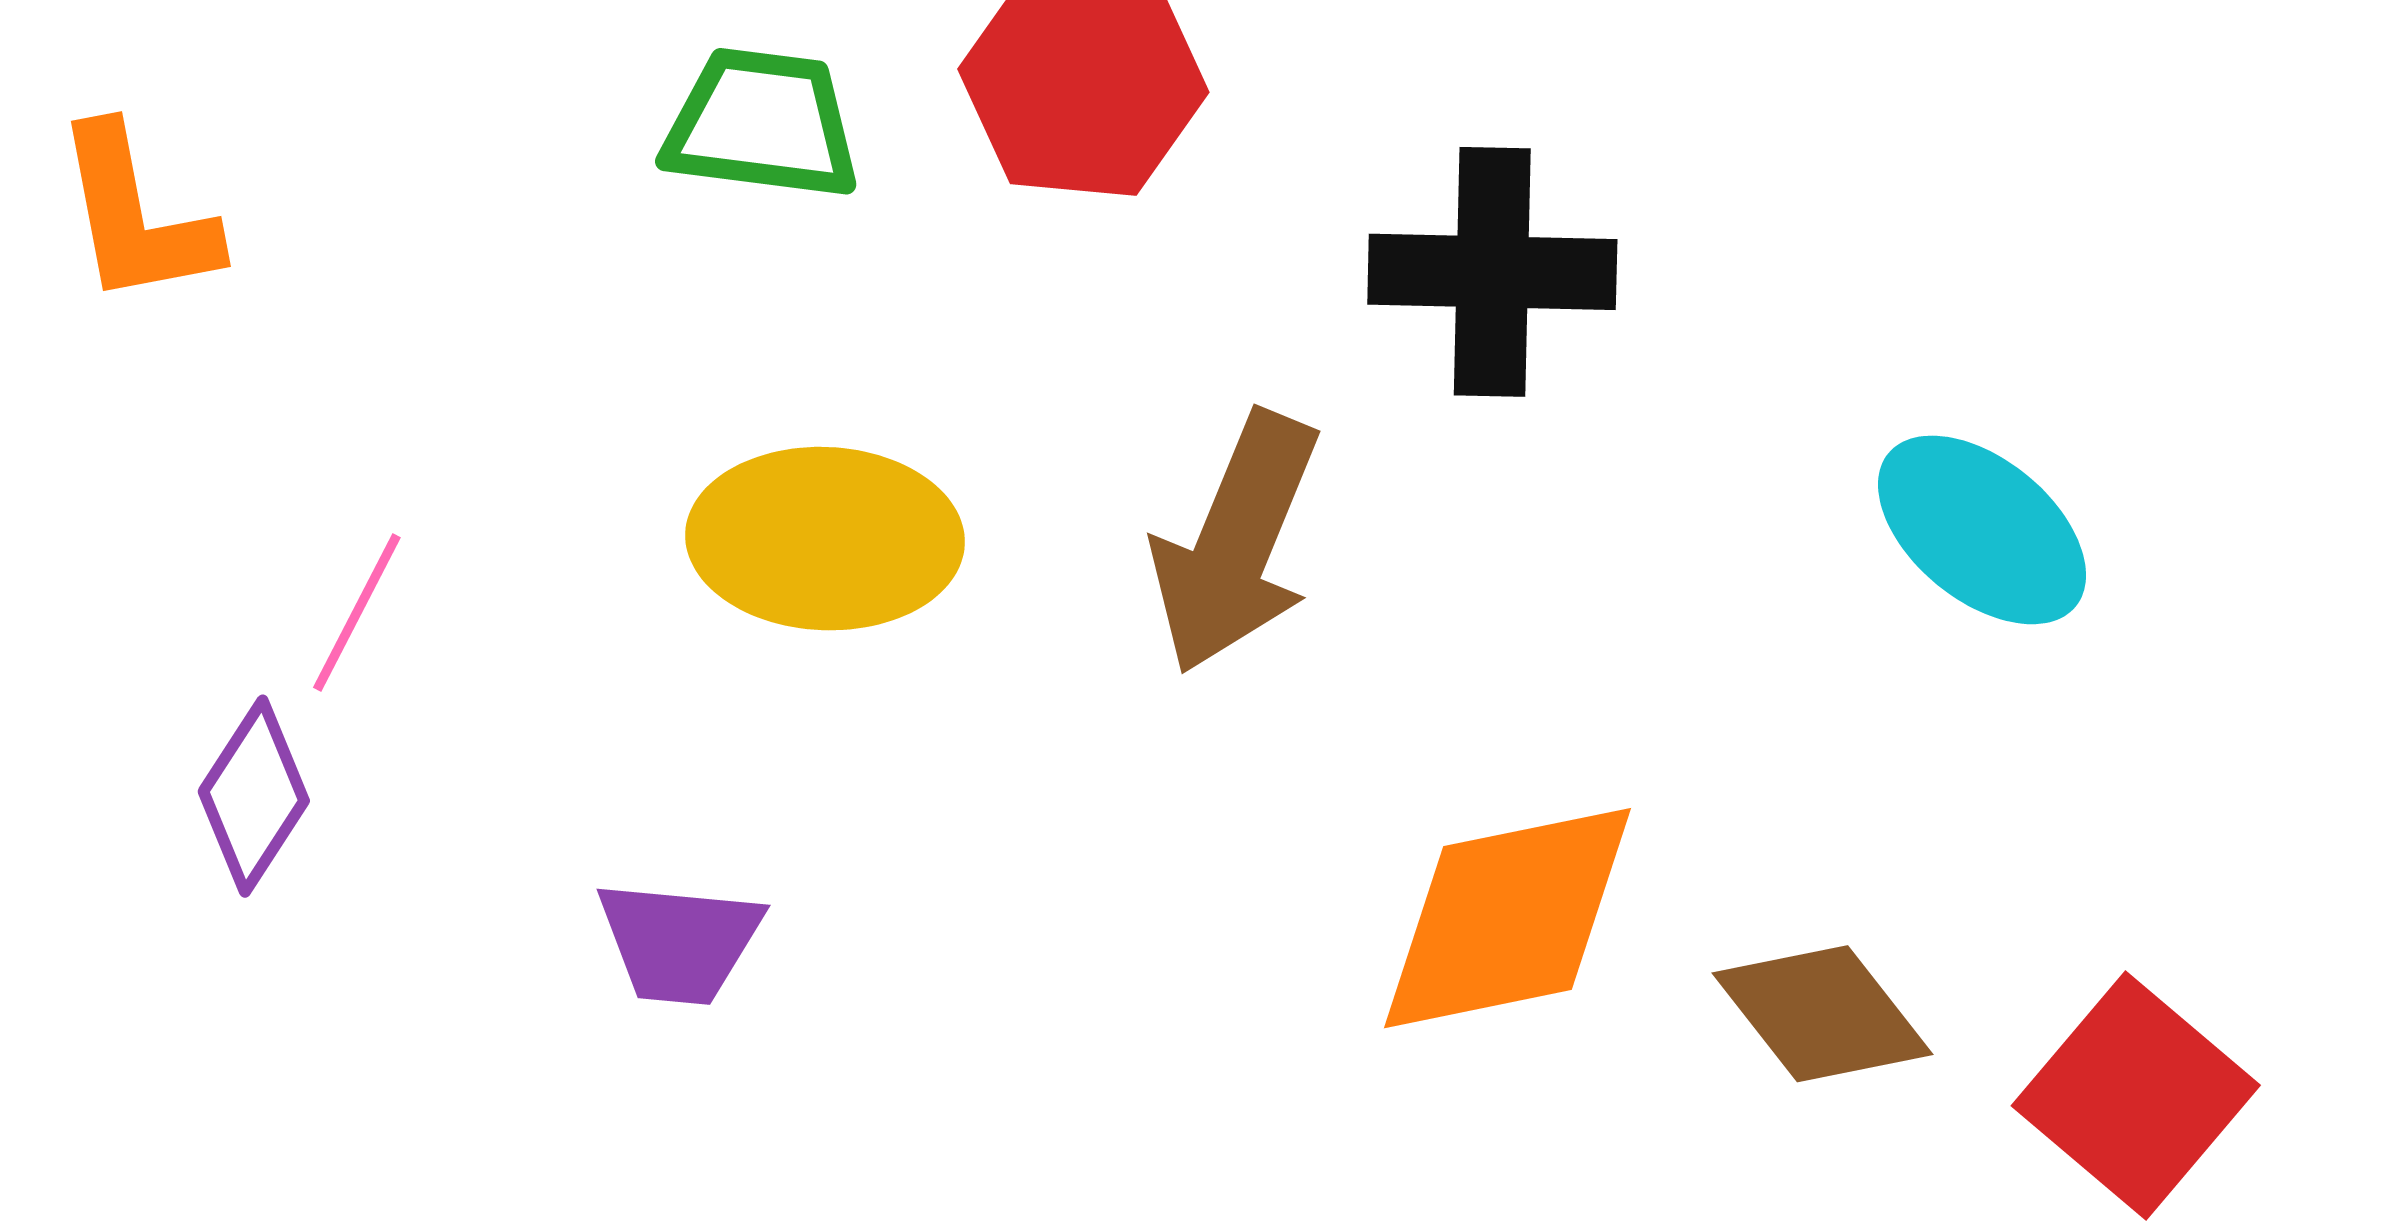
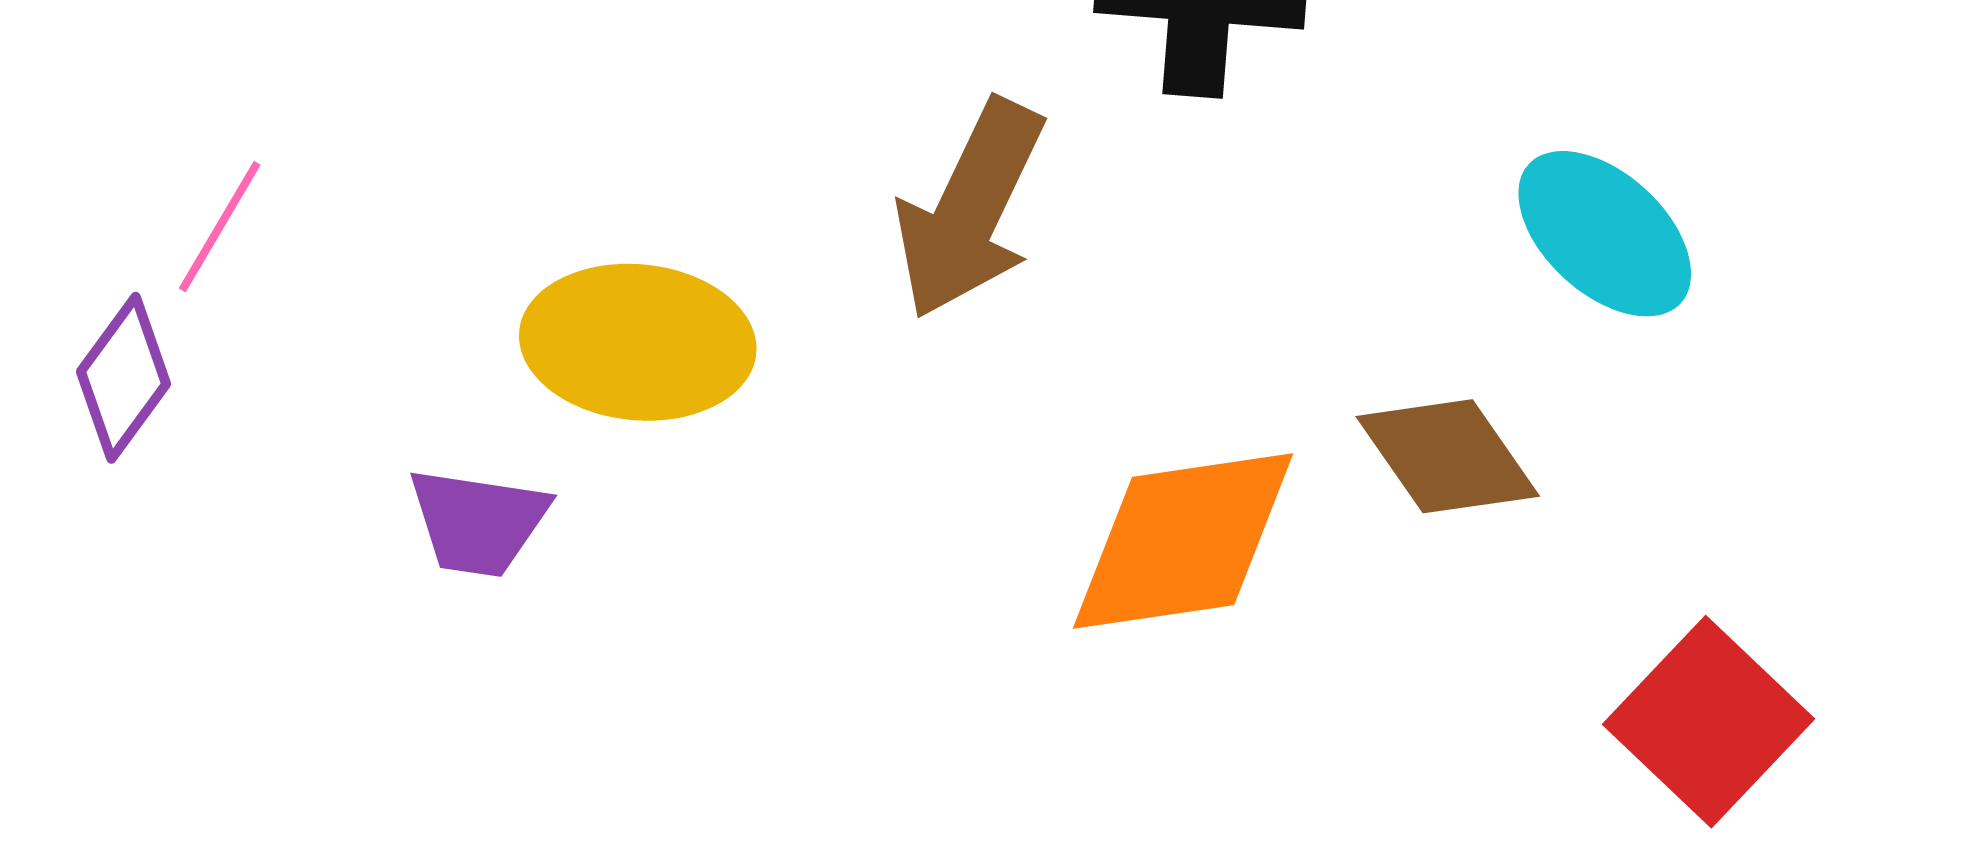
yellow ellipse: (825, 539) -> (638, 342), moved
brown diamond: (1823, 1014) -> (1448, 456), moved

